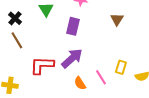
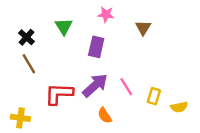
brown triangle: (117, 19) -> (143, 28), moved
pink line: (101, 77) -> (126, 87), moved

